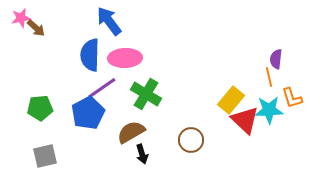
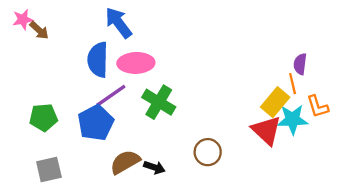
yellow rectangle: (231, 100) -> (275, 102), moved
brown semicircle: (131, 132) -> (125, 162), moved
black arrow: (142, 154) -> (154, 167), turned -54

